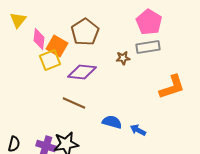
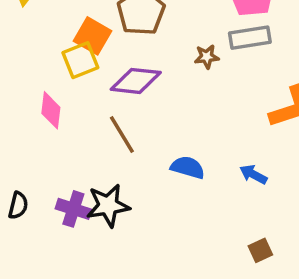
pink diamond: (39, 39) -> (51, 110), moved
brown line: (74, 103) -> (122, 135), turned 35
blue arrow: (138, 130) -> (253, 174), moved

